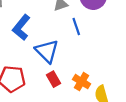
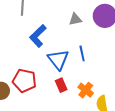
blue line: (76, 27) -> (82, 53), moved

